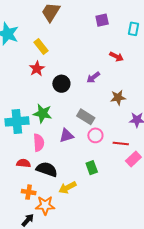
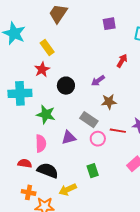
red arrow: (116, 57) -> (122, 61), turned -88
brown star: (118, 98) -> (109, 102), moved
cyan cross: (17, 121) -> (20, 93), moved
red line: (121, 143) -> (118, 131), moved

